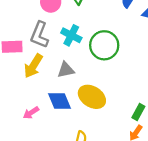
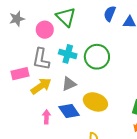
yellow arrow: (33, 66) -> (41, 86), turned -145
pink arrow: (31, 113) -> (46, 117), moved, turned 136

